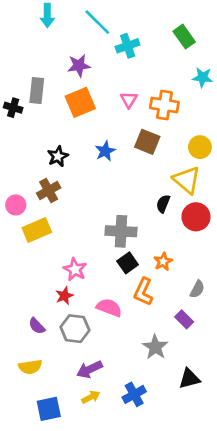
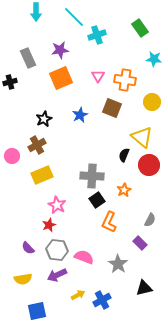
gray rectangle: (37, 91) -> (28, 58), moved, turned -30
black cross: (13, 108) -> (10, 82), turned -32
yellow circle: (200, 147) -> (152, 102), moved
yellow rectangle: (37, 230) -> (42, 175), moved
orange star: (163, 262) -> (124, 190), moved
pink semicircle: (109, 308) -> (84, 257), moved
purple arrow: (89, 369) -> (57, 275), moved
yellow arrow: (91, 397) -> (78, 295), moved

